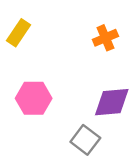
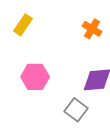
orange cross: (105, 38) -> (92, 29), turned -36

